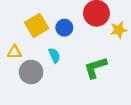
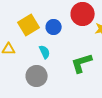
gray circle: (31, 72) -> (37, 76), moved

